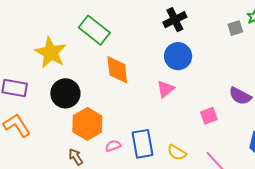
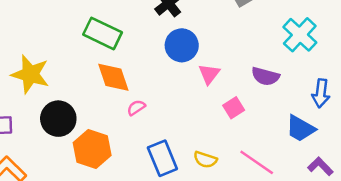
green rectangle: (94, 30) -> (102, 33), moved
pink triangle: (165, 89) -> (209, 74), moved
pink semicircle: (113, 146) -> (136, 108), moved

